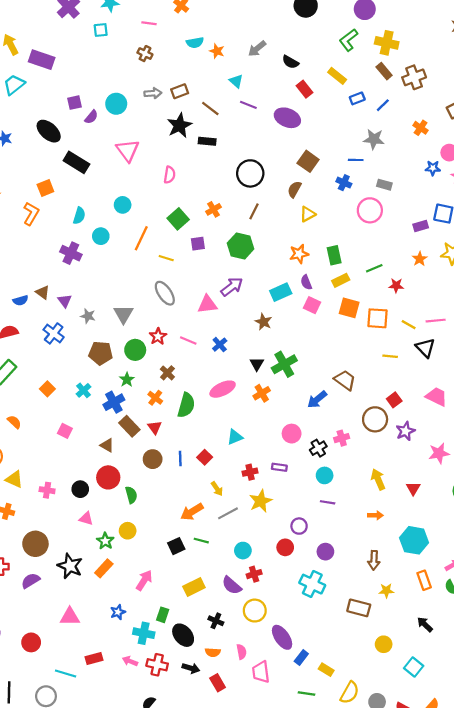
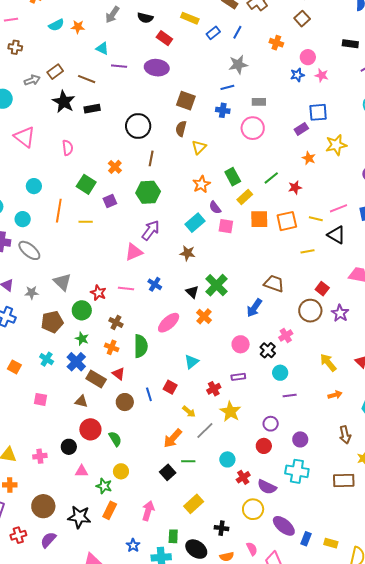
gray ellipse: (165, 293) -> (29, 250), moved
purple semicircle: (232, 585) -> (267, 487), moved

